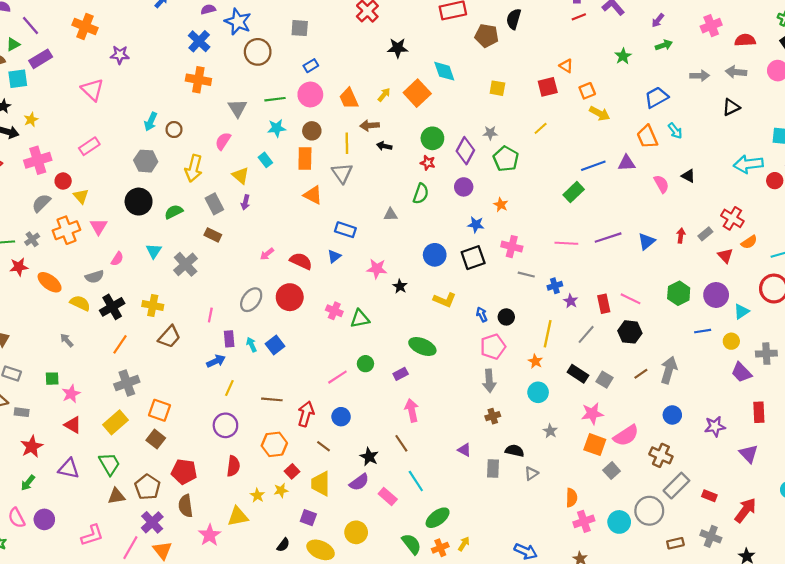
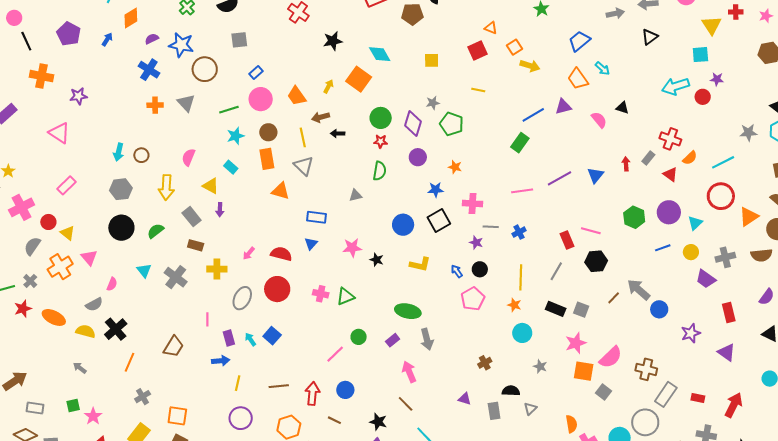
orange cross: (198, 80) -> (155, 105), size x0.7
gray triangle: (237, 108) -> (186, 103), moved
yellow line: (541, 128) -> (478, 90), turned 64
purple star: (571, 301) -> (476, 242), moved
yellow cross: (153, 305) -> (217, 269), moved
blue arrow: (216, 361) -> (221, 361), turned 30
gray arrow: (669, 370) -> (639, 290), turned -55
gray arrow: (489, 381) -> (427, 339), moved
gray cross: (127, 383) -> (143, 397), size x0.7
blue circle: (672, 415) -> (659, 309), moved

